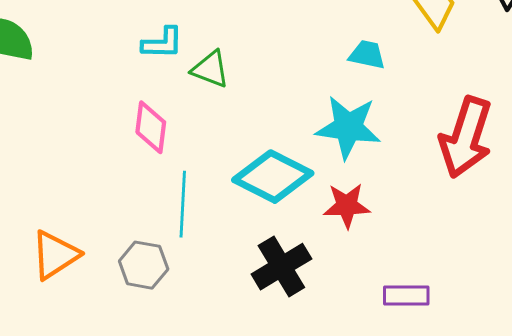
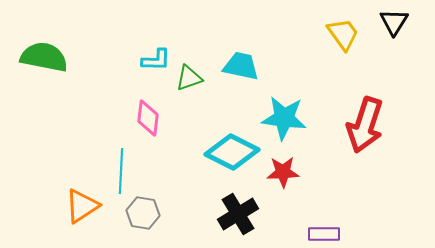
cyan trapezoid: (367, 55) -> (241, 66), moved, size x1.4
green triangle: (210, 69) -> (189, 78), turned -40
cyan line: (183, 204) -> (121, 171), moved

